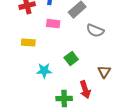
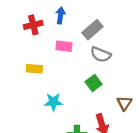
gray semicircle: (95, 31) -> (101, 54), moved
green square: (71, 59) -> (94, 83), moved

